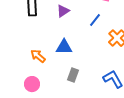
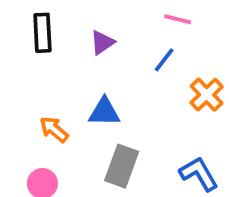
gray rectangle: (73, 75) -> (122, 166), size x1.5

